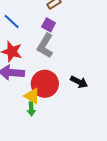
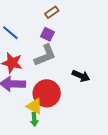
gray L-shape: (45, 46) -> (45, 55), turned -140
black arrow: (79, 82) -> (81, 76), moved

